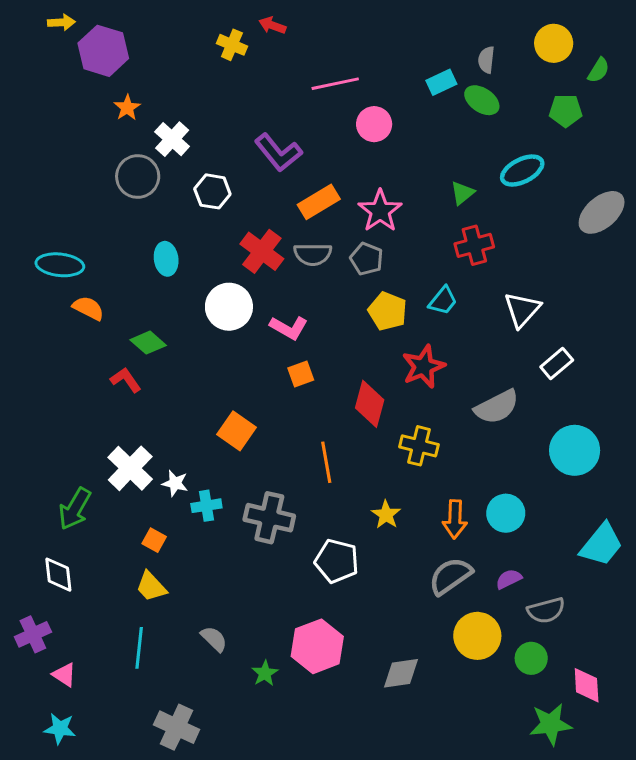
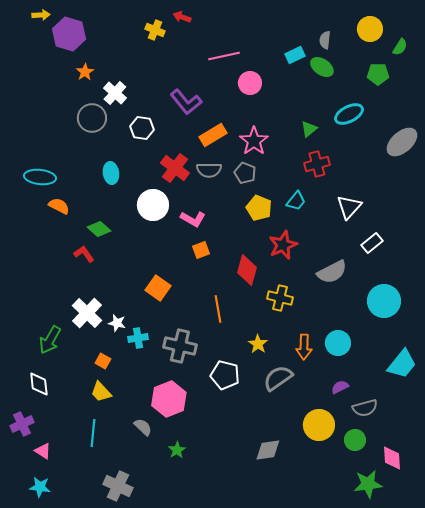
gray semicircle: (450, 576) -> (278, 378), moved
pink hexagon: (317, 646) -> (169, 399), moved

